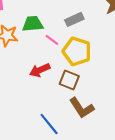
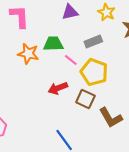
brown L-shape: (82, 108) -> (111, 118), moved

